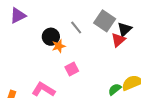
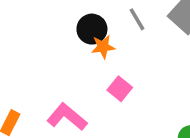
pink square: (72, 69) -> (120, 89), turned -32

